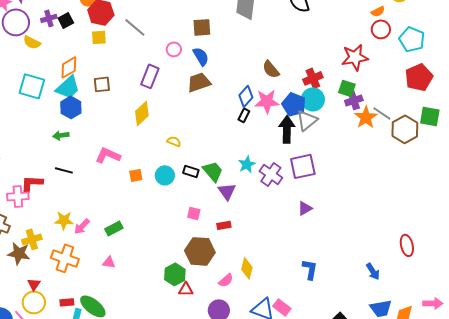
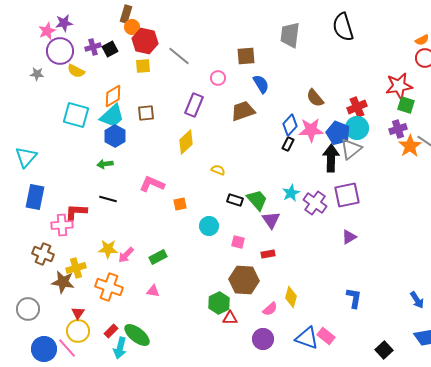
blue semicircle: (201, 56) -> (261, 84), moved
green square: (347, 88) -> (406, 105), moved
cyan circle: (165, 175) -> (209, 226), moved
red rectangle: (67, 302) -> (111, 331), turned -40

